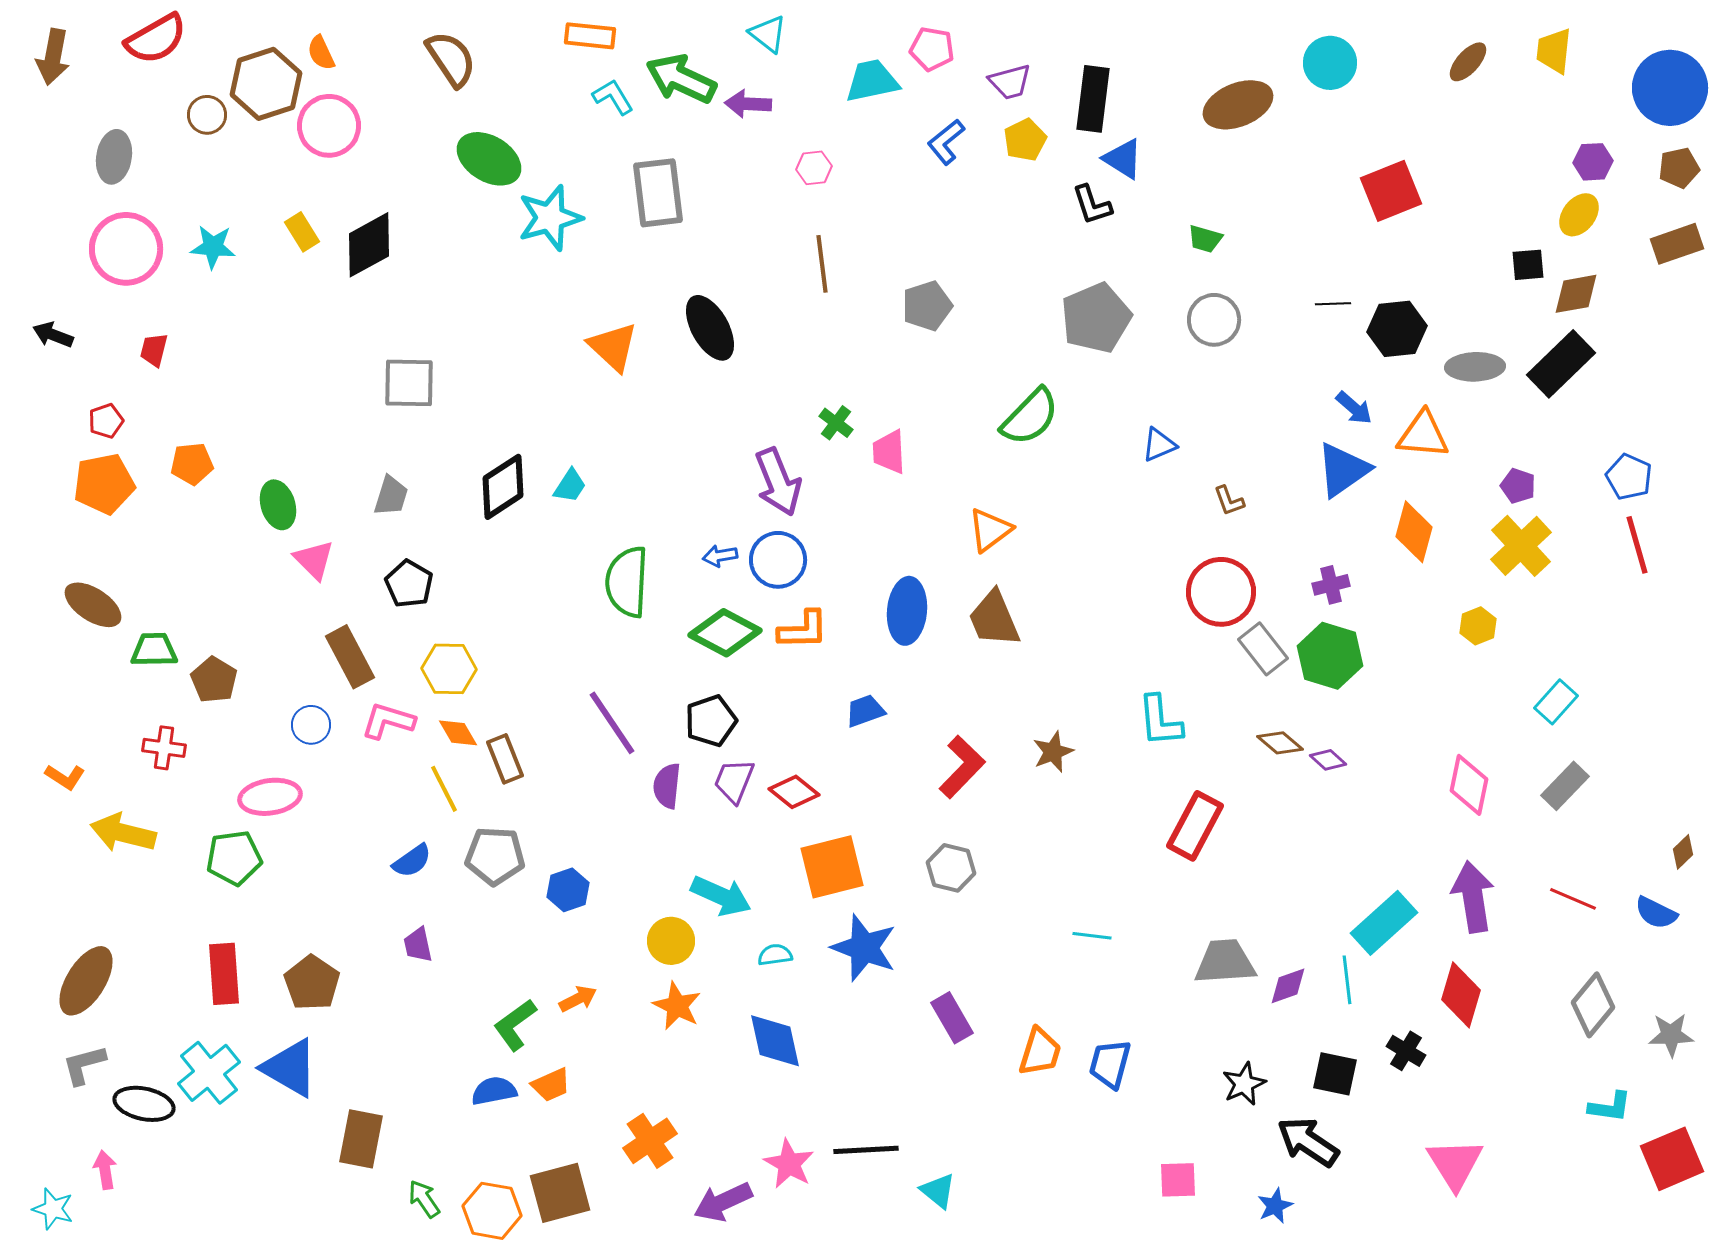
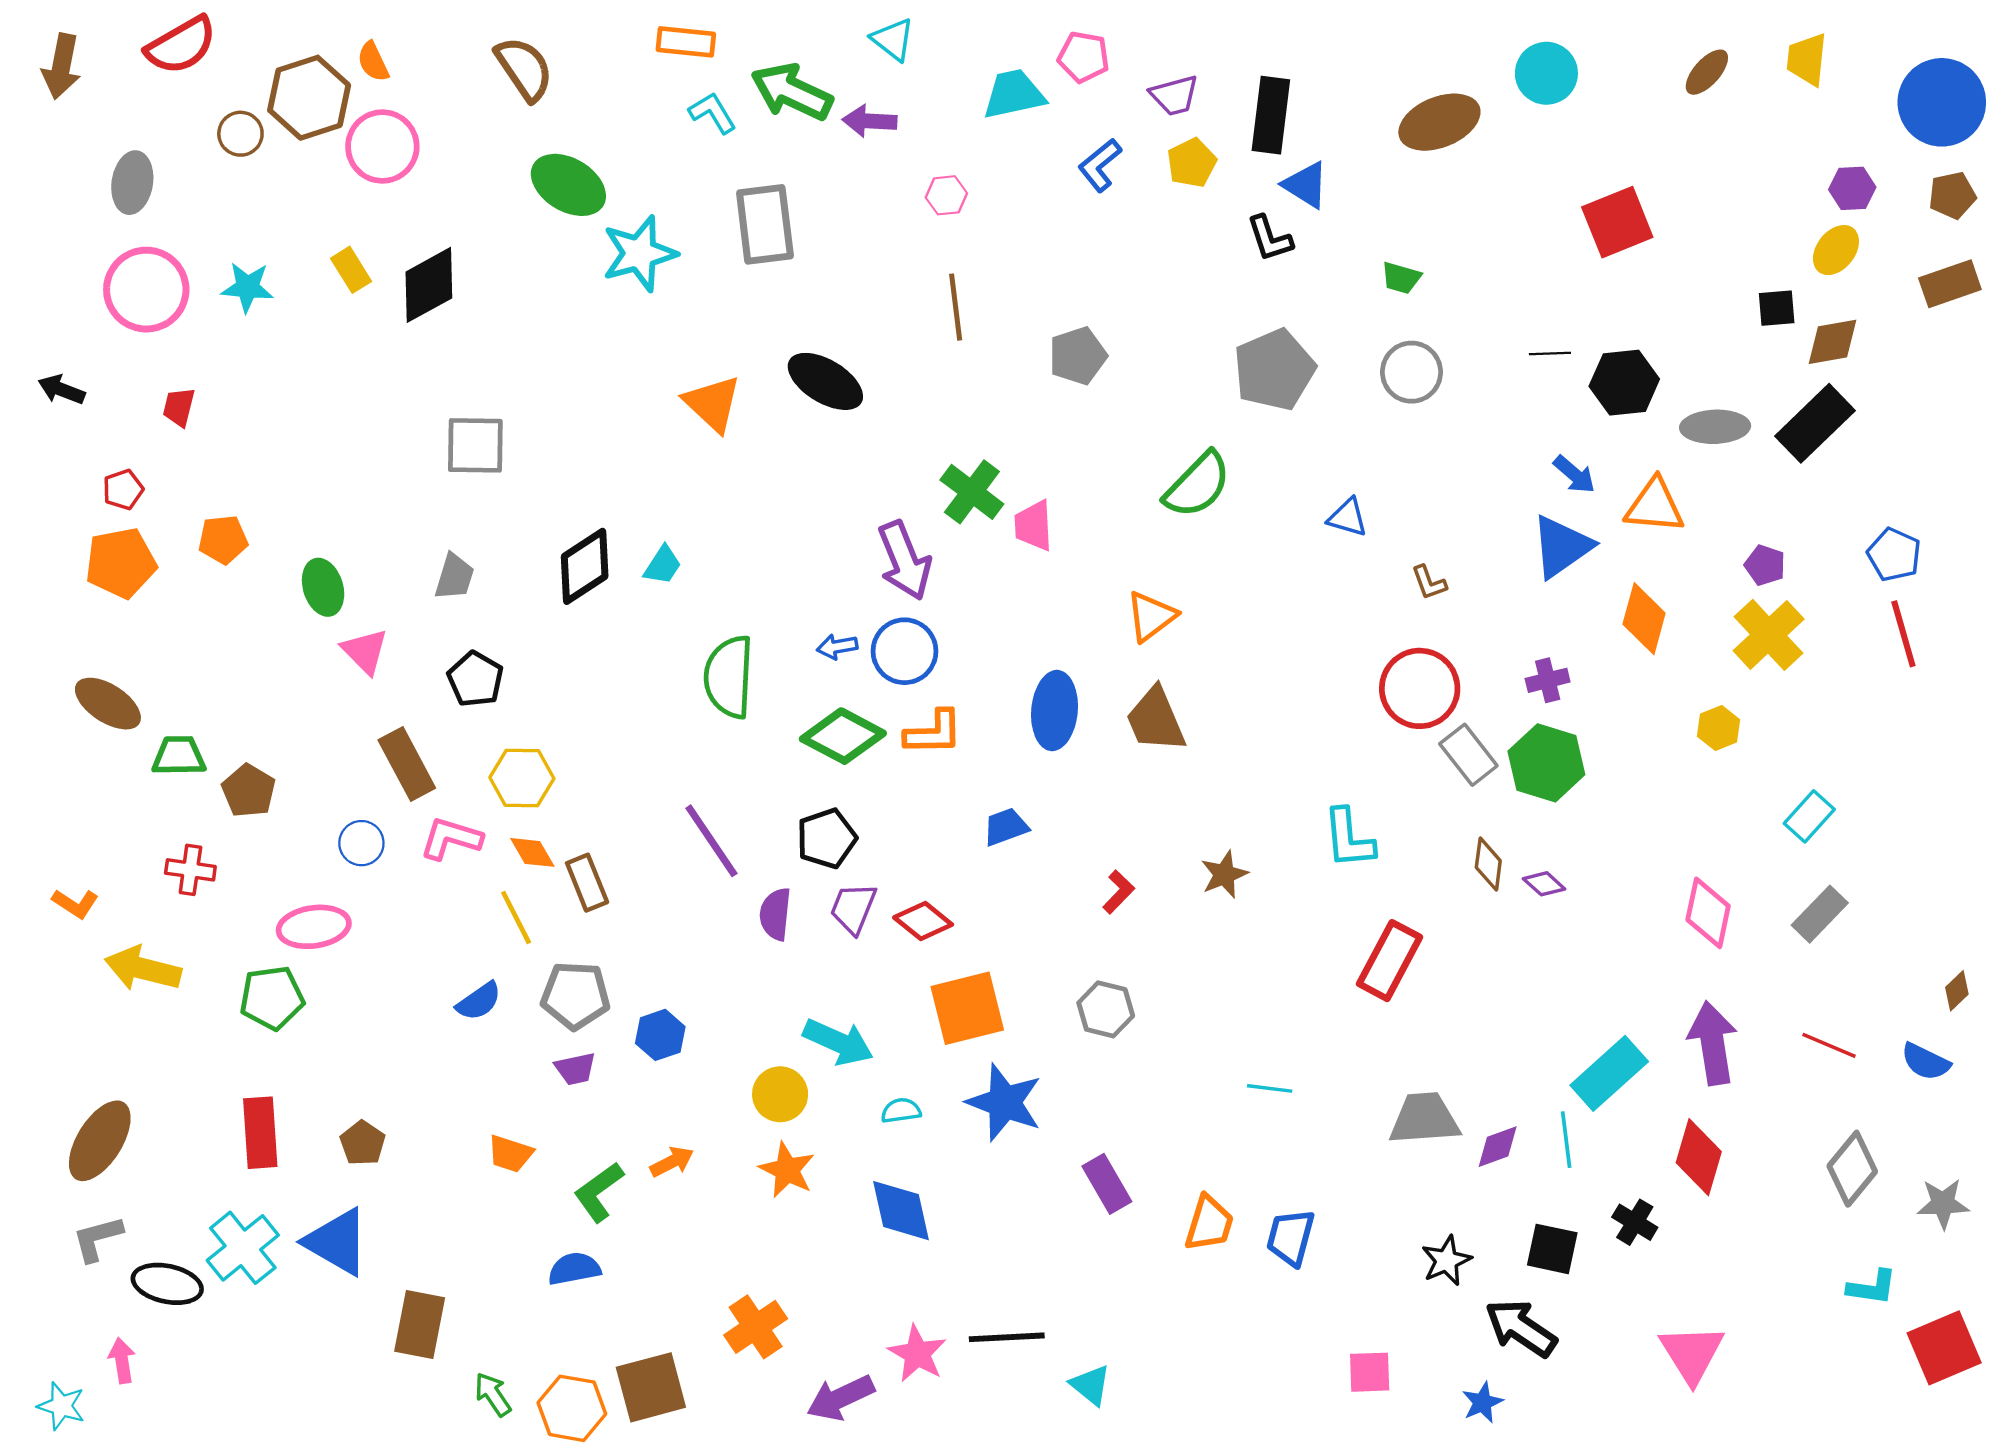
black ellipse: (710, 328) -> (825, 381), turned -30
green cross: (836, 423) -> (972, 492), size x1.6
blue triangle: (1159, 445) -> (1348, 517), turned 39
brown diamond: (1280, 743) -> (1488, 864), turned 57
red L-shape: (962, 767) -> (1118, 892), size x0.6
purple trapezoid: (418, 945) -> (575, 1069), moved, turned -90
brown pentagon: (312, 983) -> (363, 1143), size x0.7
orange trapezoid: (551, 1085) -> (510, 1154), moved, turned 42

